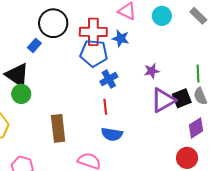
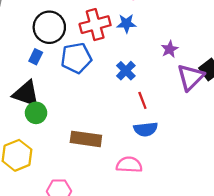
blue pentagon: (94, 53) -> (76, 58), moved
red line: (105, 107) -> (142, 100), moved
brown rectangle: (58, 128) -> (86, 139), turned -60

